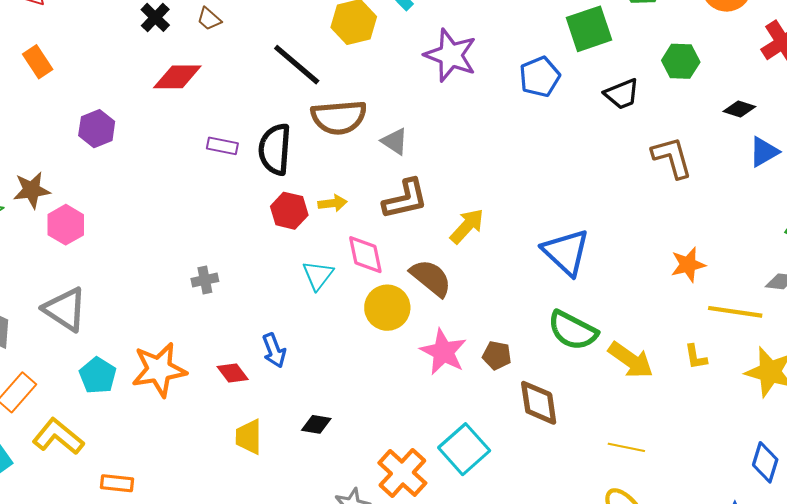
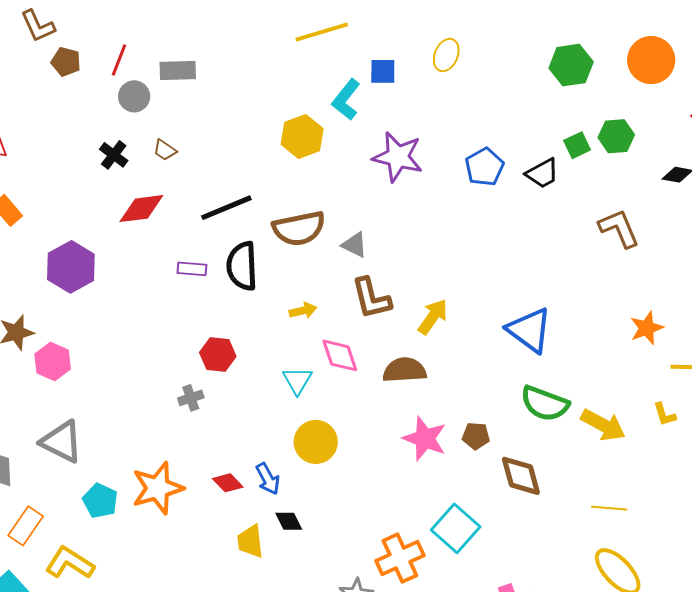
green square: (589, 29) -> (577, 145), moved, size x0.6
black line: (297, 65) -> (226, 208), moved, turned -56
black trapezoid: (622, 94) -> (542, 173), moved
purple hexagon: (97, 129) -> (71, 267), size x1.4
brown L-shape: (405, 199) -> (371, 298), turned 96
red hexagon: (289, 211) -> (218, 355), moved
brown semicircle: (431, 278) -> (405, 370), turned -36
yellow circle: (387, 308) -> (316, 442), moved
blue arrow: (274, 350) -> (268, 479), moved
black diamond: (316, 424) -> (289, 521), moved, turned 60
orange cross: (402, 473) -> (400, 558), turned 30

